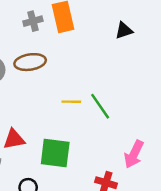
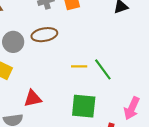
green square: (55, 153) -> (84, 106), moved

